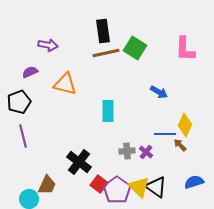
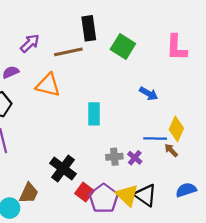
purple arrow: (48, 45) -> (30, 43), turned -54
brown line: (106, 53) -> (68, 52), moved

